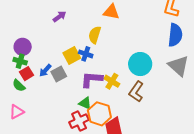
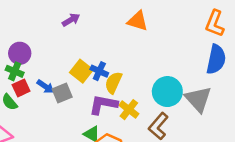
yellow semicircle: (95, 35) -> (113, 83), moved
yellow square: (72, 55) -> (81, 71), turned -30
gray triangle: (179, 66) -> (198, 99), moved
blue arrow: (45, 70) -> (45, 87), turned -104

